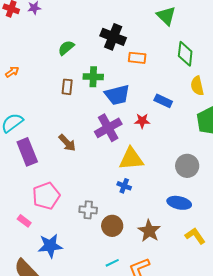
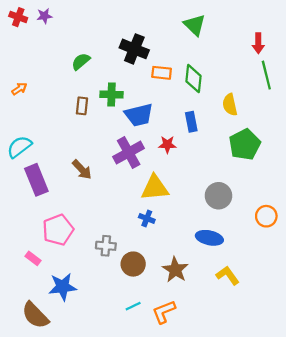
green diamond: (185, 54) -> (193, 79), moved
blue rectangle: (163, 101) -> (191, 122), turned 54

